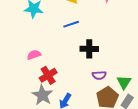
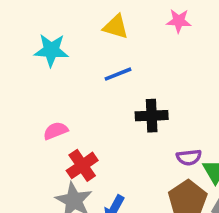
purple semicircle: (99, 75) -> (189, 157), moved

